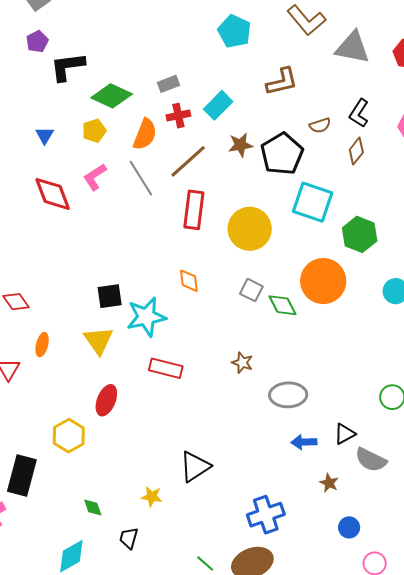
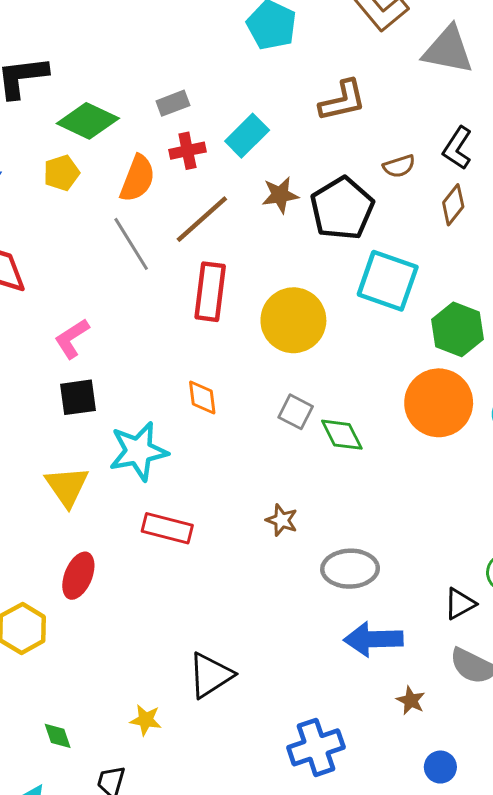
pink L-shape: (95, 177) -> (72, 338), moved
orange circle: (323, 281) -> (439, 403), moved
black square: (110, 296) -> (78, 397), moved
black triangle: (345, 434) -> (460, 604), moved
blue arrow: (304, 442) -> (373, 639), size x1.5

